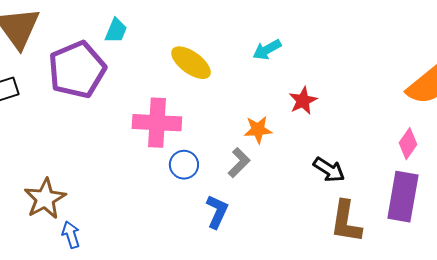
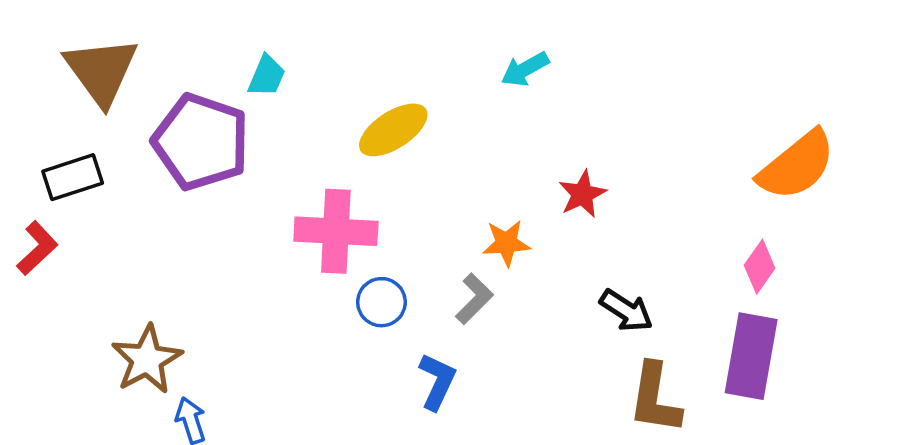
cyan arrow: (267, 50) -> (525, 69), moved
yellow ellipse: (191, 63) -> (393, 130), turned -69
purple pentagon: (77, 70) -> (201, 142), turned -30

